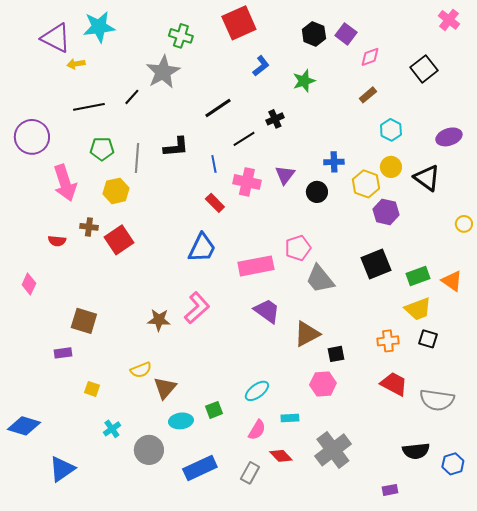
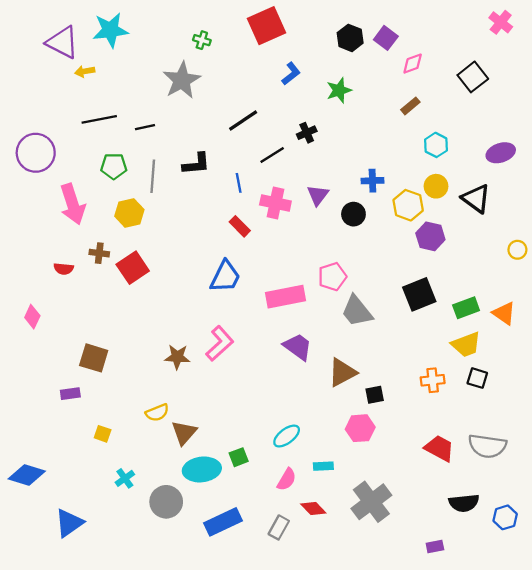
green cross: (181, 36) -> (202, 40), size x0.7
black line: (132, 97) -> (145, 127), moved, turned 36
red trapezoid: (394, 384) -> (439, 448), moved
cyan ellipse: (181, 421) -> (202, 469), size x1.4

